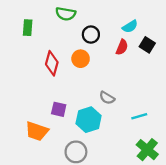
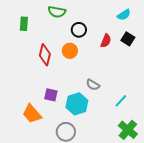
cyan semicircle: (130, 26) -> (124, 15), moved
cyan line: (139, 116) -> (121, 101), turned -32
orange trapezoid: (37, 131) -> (32, 114), turned 30

